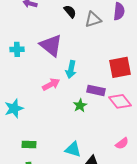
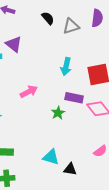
purple triangle: (51, 45) -> (14, 44), moved, size x0.7
cyan arrow: (71, 69) -> (66, 66), moved

